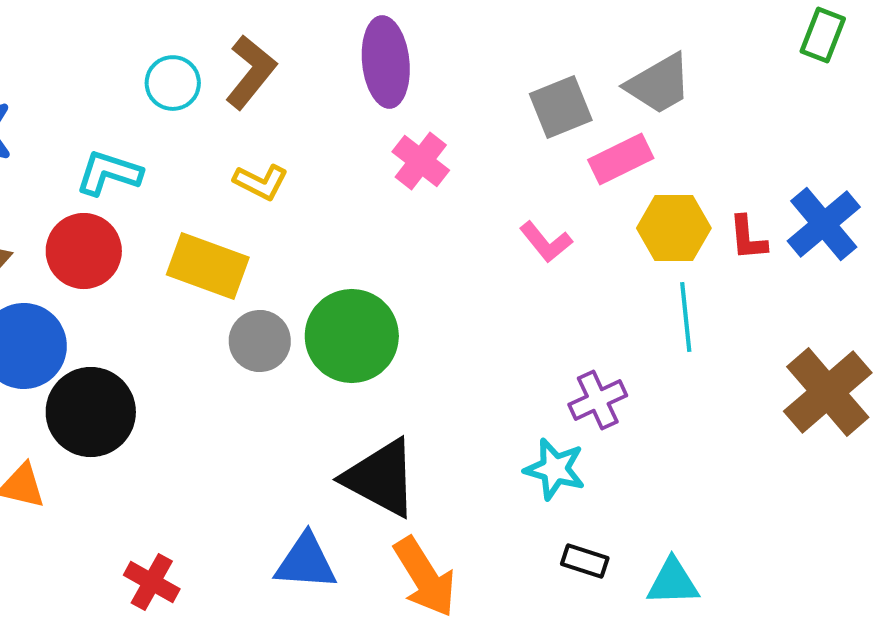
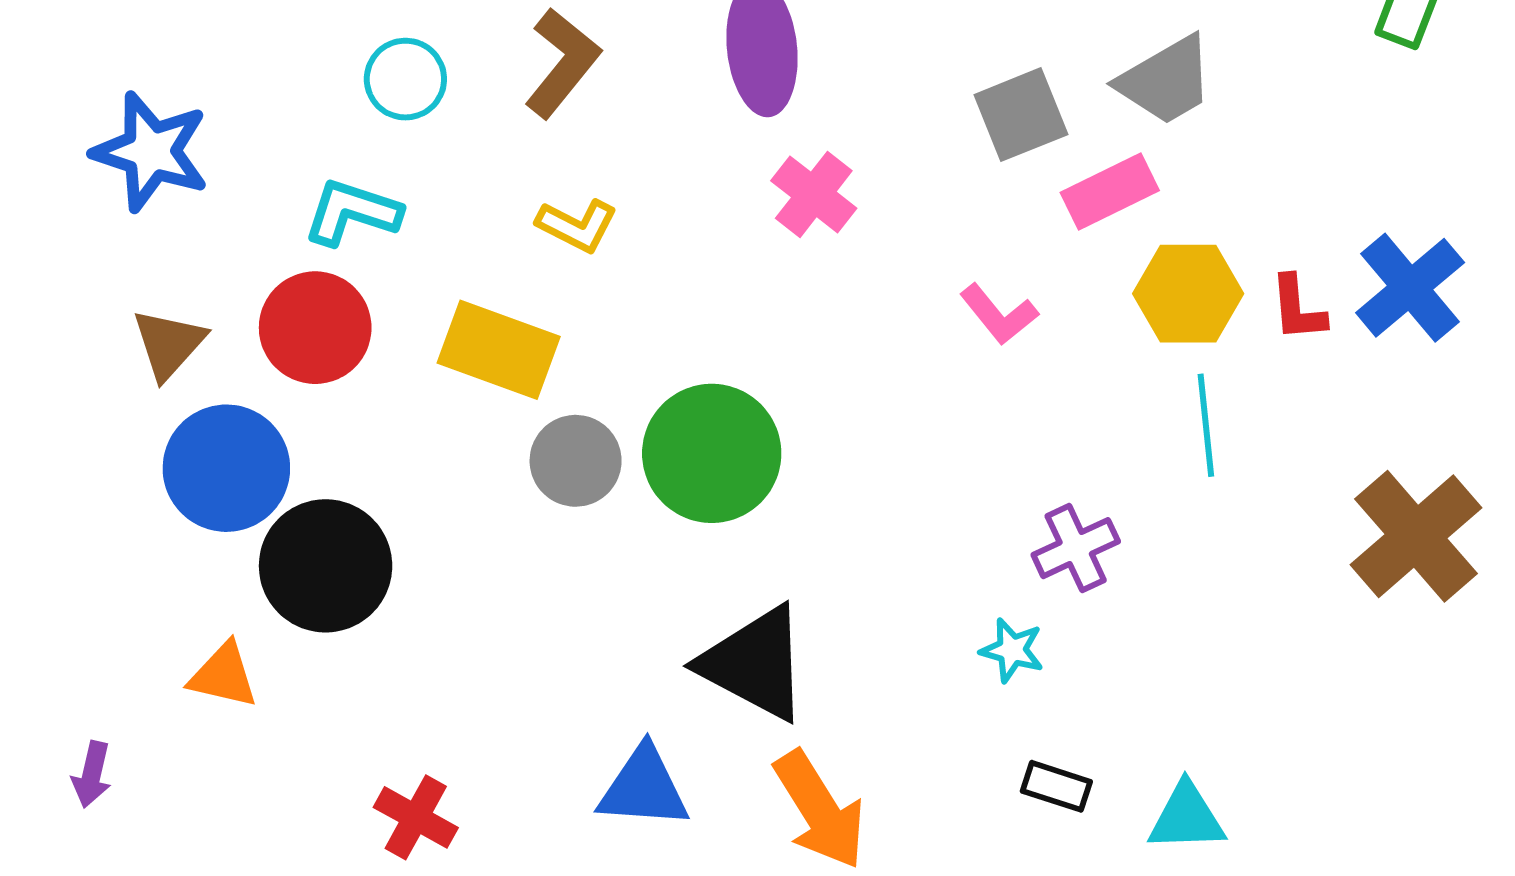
cyan circle: (173, 83) -> (405, 79), moved
cyan star: (555, 469) -> (1012, 650), size x0.7

